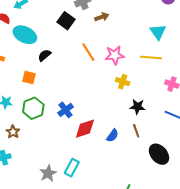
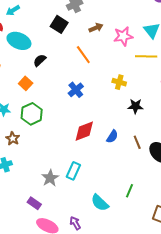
brown arrow: (102, 17) -> (96, 28), moved
pink star: (115, 55) -> (123, 36), moved
orange square: (29, 77) -> (26, 83), turned 32
blue cross: (66, 110) -> (76, 90), moved
brown line: (136, 131) -> (137, 142), moved

